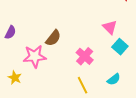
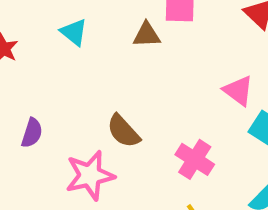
brown semicircle: (53, 38) -> (123, 131), turned 108

